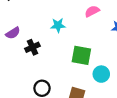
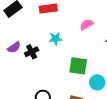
black cross: (32, 47) -> (32, 52), moved

